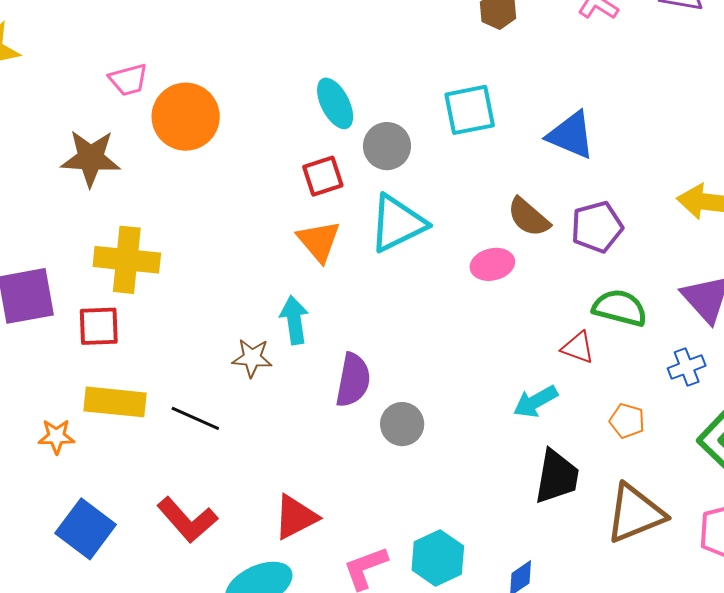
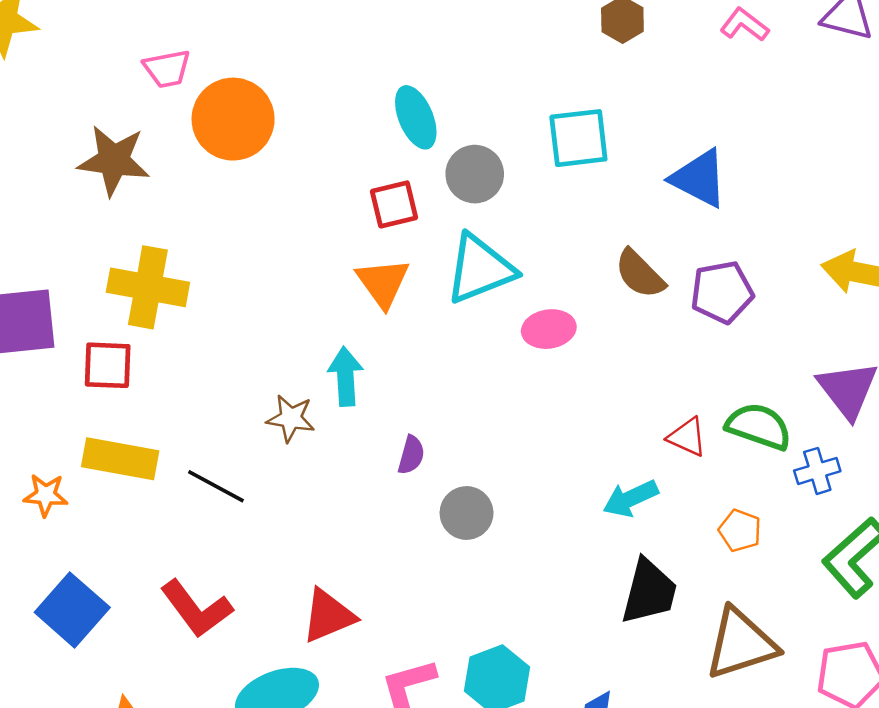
pink ellipse: (492, 264) -> (549, 329), moved
green semicircle: (620, 308) -> (759, 426), moved
purple semicircle: (353, 380) -> (411, 455), size x0.6

